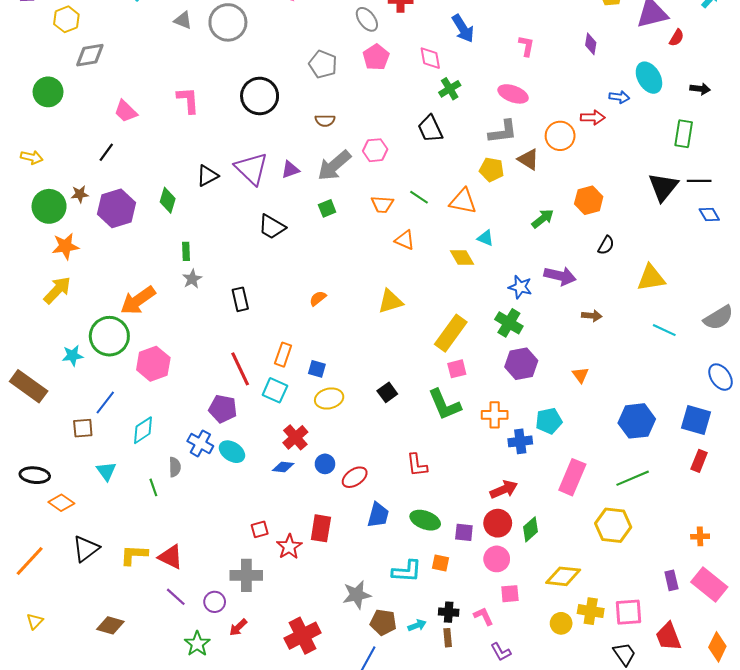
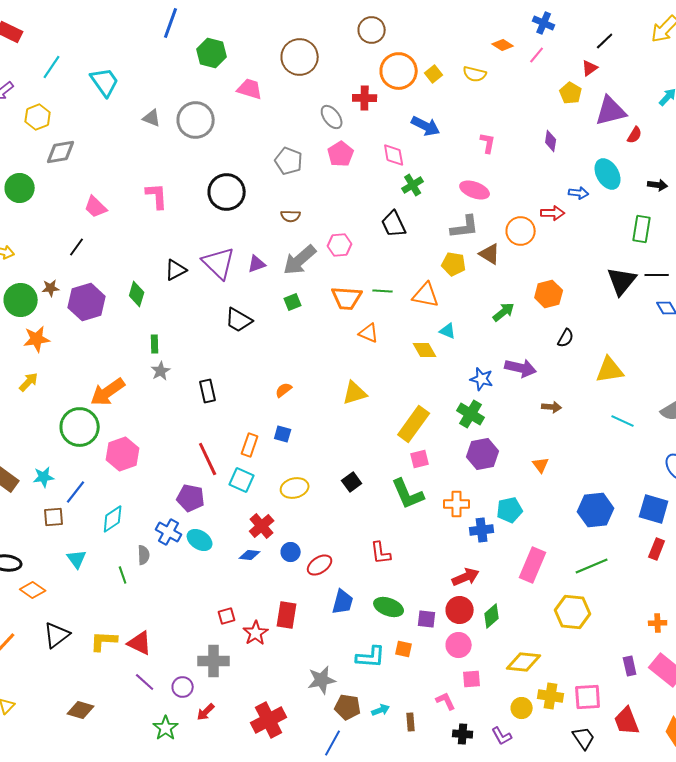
blue arrow: (463, 29) -> (426, 126), turned -32
green line: (419, 197) -> (383, 291), turned -30
orange trapezoid: (382, 204) -> (347, 298), size x1.4
yellow arrow: (57, 290) -> (29, 382), size x0.7
cyan star: (73, 356) -> (44, 477), moved
blue square: (317, 369) -> (283, 434), moved
black cross: (449, 612) -> (463, 734), moved
purple L-shape: (501, 652) -> (502, 736), moved

